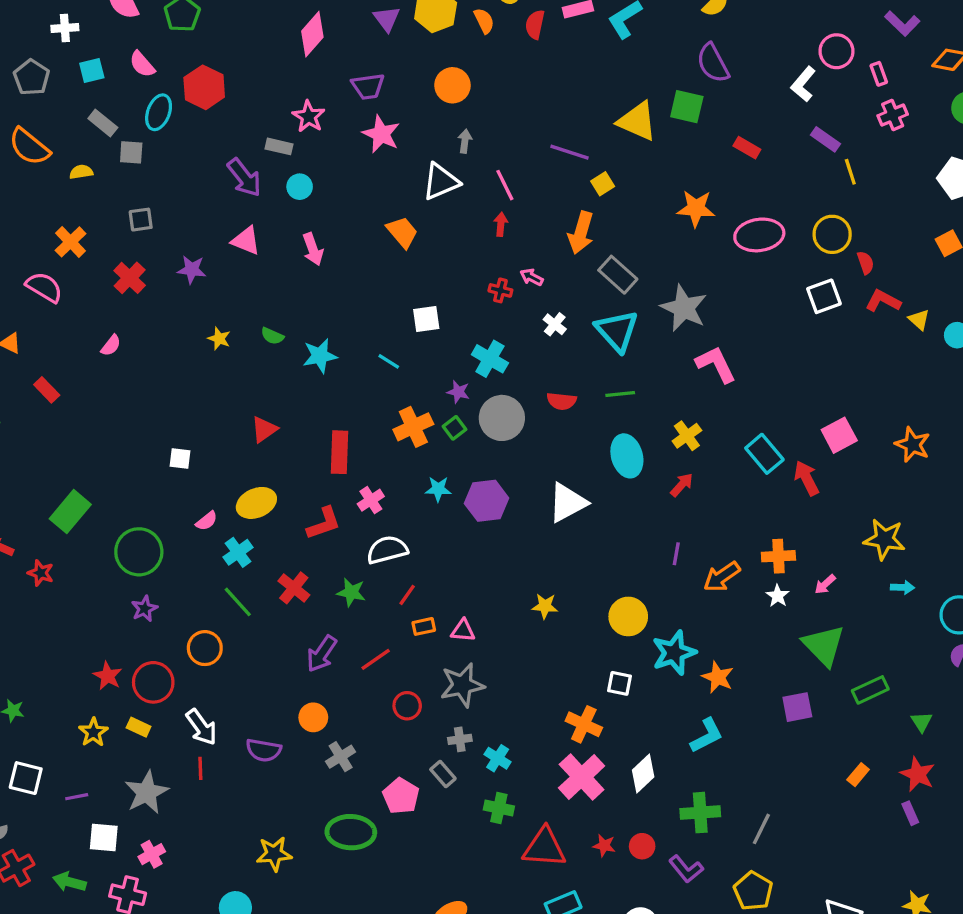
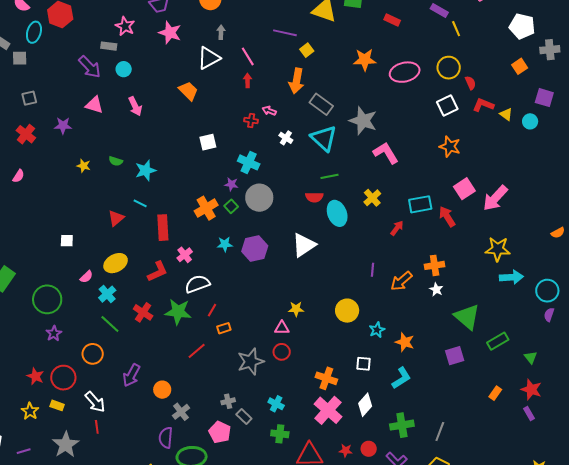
cyan line: (389, 361) -> (140, 203), moved
red semicircle: (562, 401) -> (314, 197), moved
orange star: (913, 445) -> (450, 147), moved
cyan rectangle: (764, 454) -> (420, 204), turned -55
red arrow: (682, 485) -> (397, 228), moved
pink arrow: (825, 584) -> (495, 198), moved, size x2.0
cyan arrow: (903, 587) -> (511, 277), size x1.6
green star: (351, 592) -> (178, 312), size x1.5
pink triangle: (463, 631) -> (282, 328), moved
cyan star: (674, 653) -> (377, 330), size x0.6
purple arrow: (322, 654) -> (131, 375), moved
white square: (620, 683) -> (364, 364), moved
red circle: (407, 706) -> (282, 352), moved
gray cross: (460, 739) -> (228, 401), moved
purple semicircle: (264, 750) -> (166, 438), moved, turned 90

